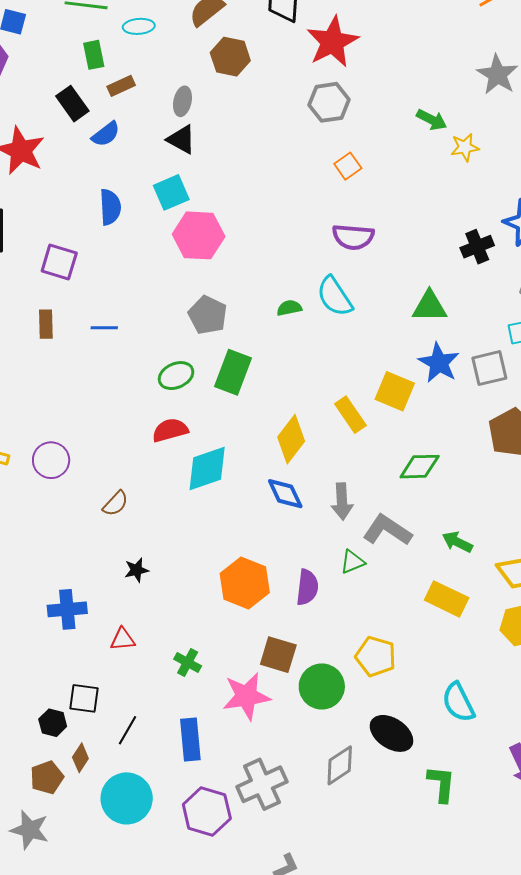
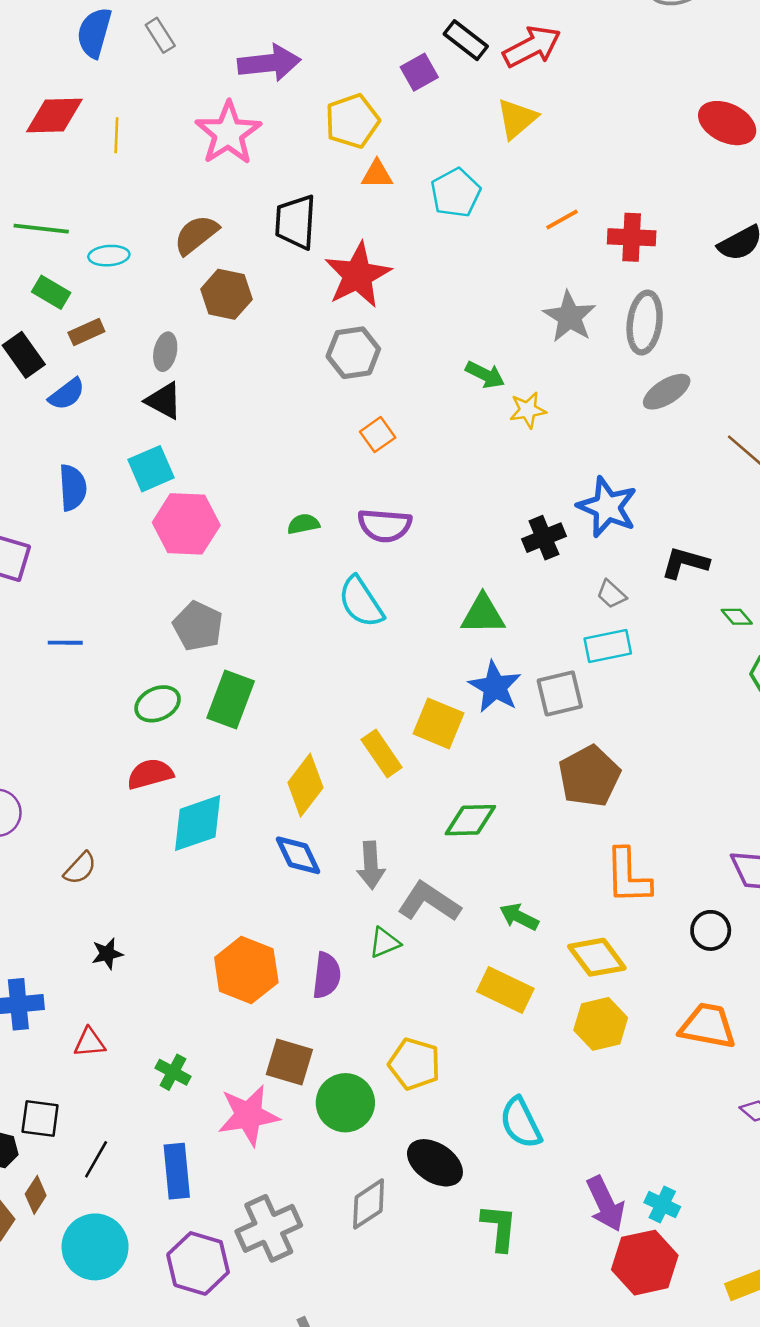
green rectangle: (94, 55) -> (51, 292), turned -48
green semicircle: (289, 308) -> (303, 524), moved

